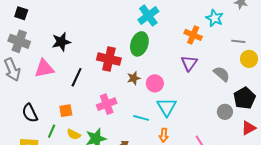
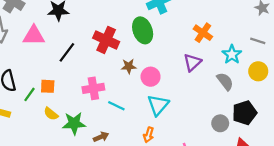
cyan star: (214, 18) -> (232, 54), moved
gray line: (238, 41) -> (258, 41), moved
green ellipse: (139, 44) -> (143, 30), turned -50
cyan line: (141, 118) -> (116, 106), moved
green line: (52, 131) -> (29, 94), moved

